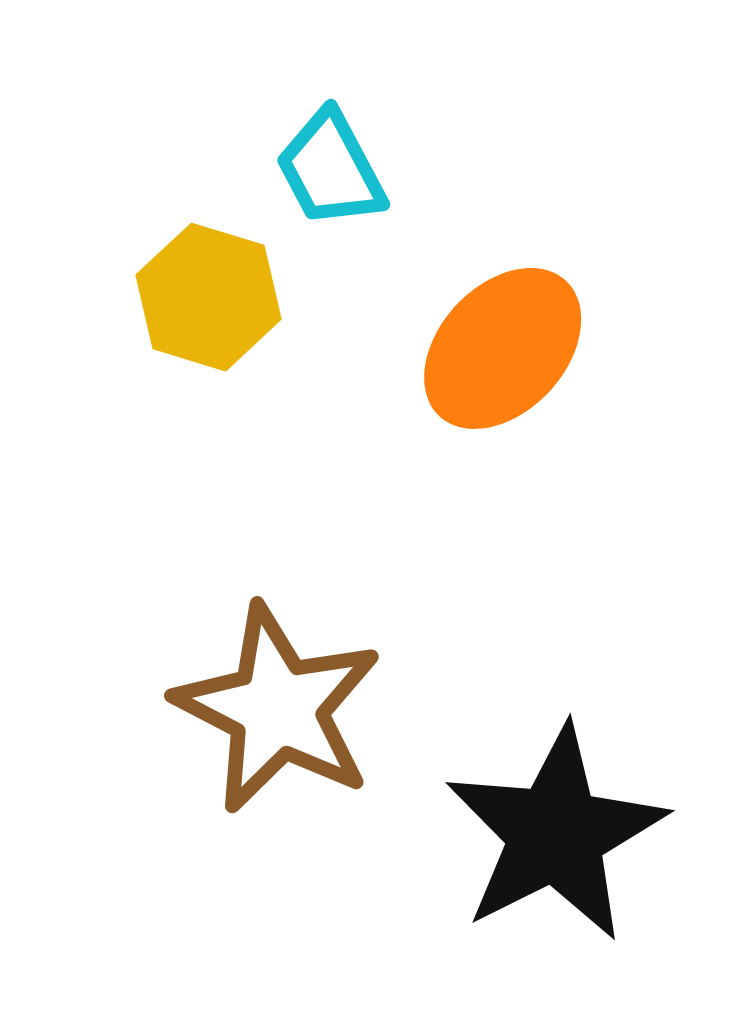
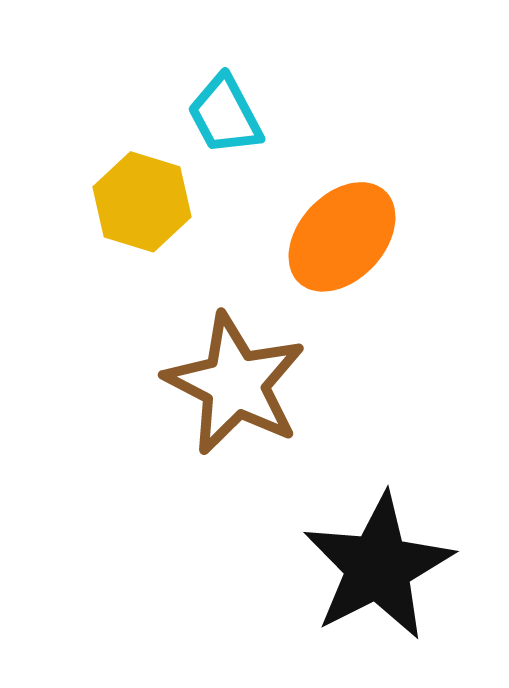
brown star: (278, 709) -> (235, 384), moved

